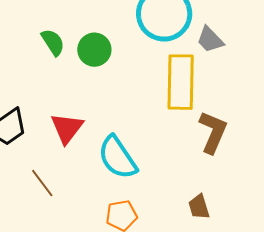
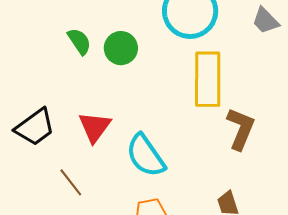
gray trapezoid: (210, 40) -> (265, 21), moved

